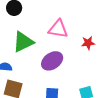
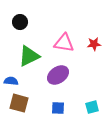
red star: (88, 43) -> (94, 44), moved

